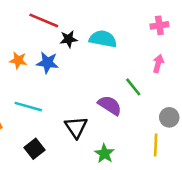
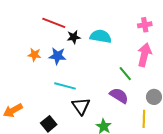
pink arrow: (158, 64) -> (144, 55), size x1.6
purple semicircle: (110, 105) -> (119, 96), moved
cyan line: (28, 107) -> (65, 86), moved

